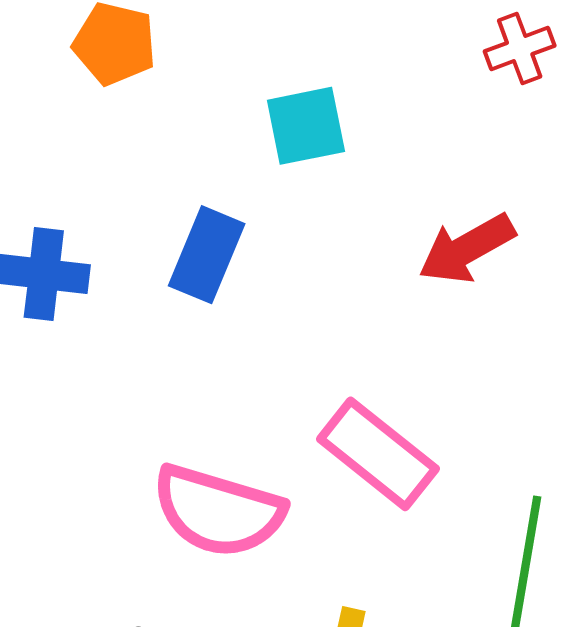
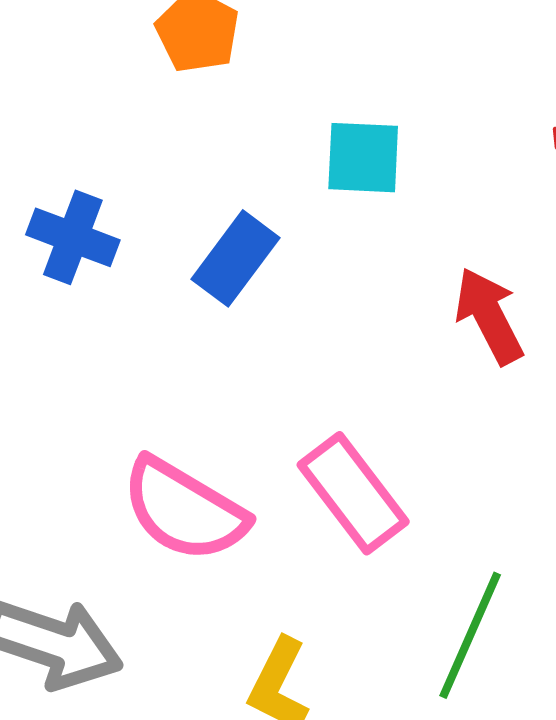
red arrow: (467, 249) -> (489, 316), turned 78

